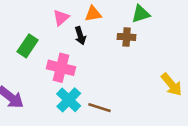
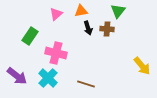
green triangle: (141, 14) -> (118, 11), turned -35
black arrow: (80, 36) -> (88, 28), moved
cyan cross: (69, 100) -> (48, 78), moved

